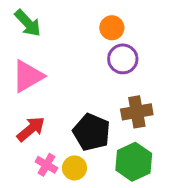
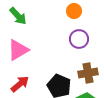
orange circle: (112, 28) -> (74, 11), moved

